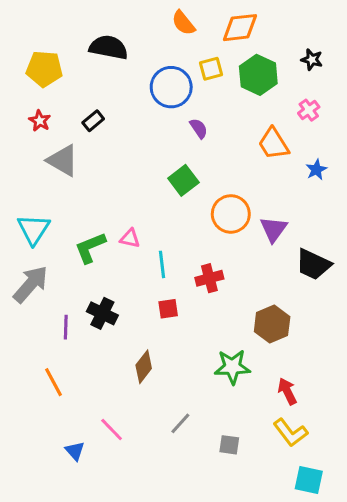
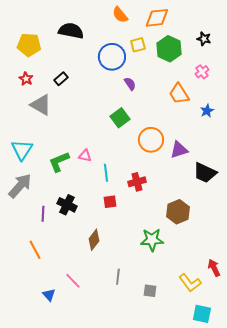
purple triangle: (274, 229) -> (179, 150), turned 36
red arrow: (287, 391) -> (214, 268), moved
gray line: (180, 423) -> (118, 277), turned -35

